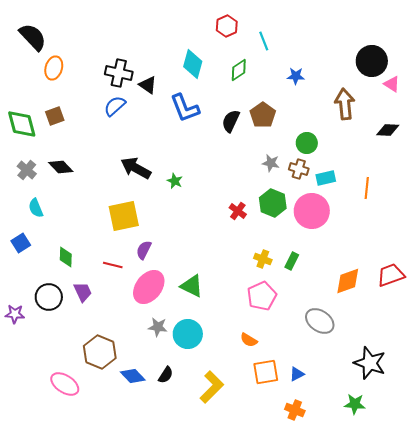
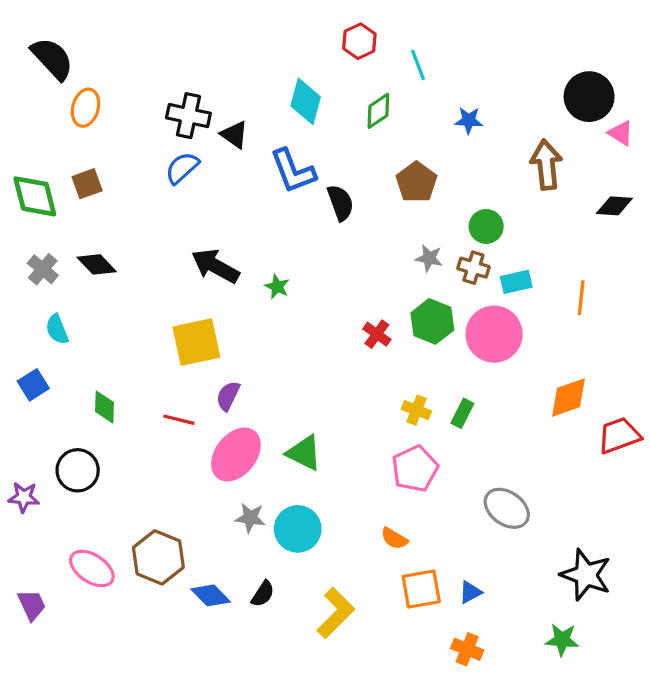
black semicircle: (231, 121) -> (340, 203), moved, turned 135
orange diamond: (348, 281) -> (568, 397), moved
purple trapezoid: (83, 292) -> (32, 605), moved
pink ellipse: (65, 384) -> (92, 568), moved

